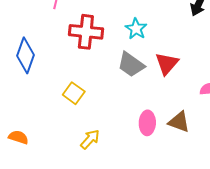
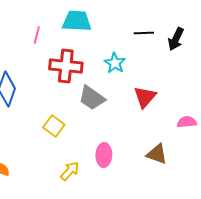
gray trapezoid: (131, 65) -> (92, 98), moved
pink ellipse: (147, 123) -> (104, 155), moved

